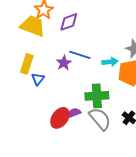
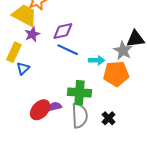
purple diamond: (69, 22) -> (63, 31), moved
purple star: (64, 63) -> (32, 34), moved
gray semicircle: (100, 119) -> (80, 116), turned 30

